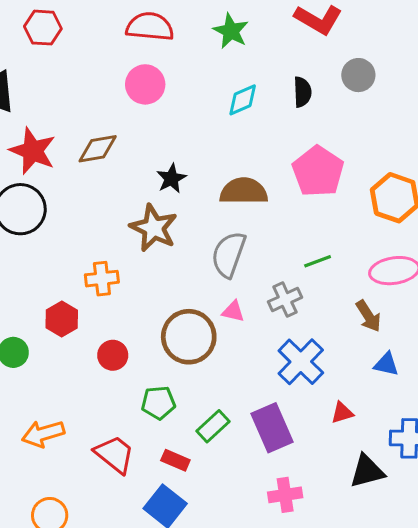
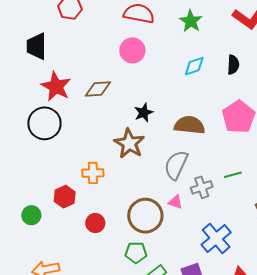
gray cross: (285, 300) -> (202, 187), moved
green pentagon: (158, 403) -> (136, 253), moved

